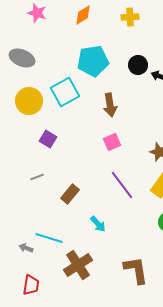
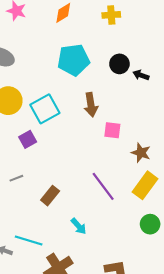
cyan square: (65, 92) -> (45, 109), moved
purple square: (48, 139) -> (28, 139), turned 30
pink square: (112, 142) -> (112, 130), moved, turned 30

